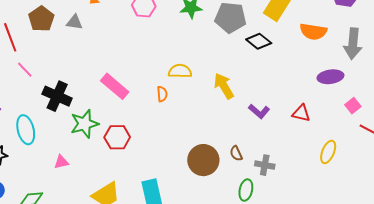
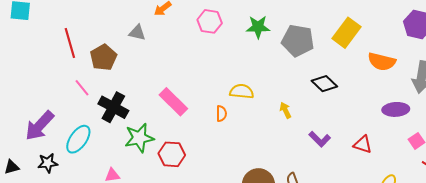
brown pentagon: (41, 19) -> (103, 57), moved
black diamond: (259, 41) -> (324, 84), moved
pink line: (25, 70) -> (82, 88), moved
yellow arrow: (224, 86) -> (285, 110), size x0.6
cyan ellipse: (26, 130) -> (78, 139), turned 44

